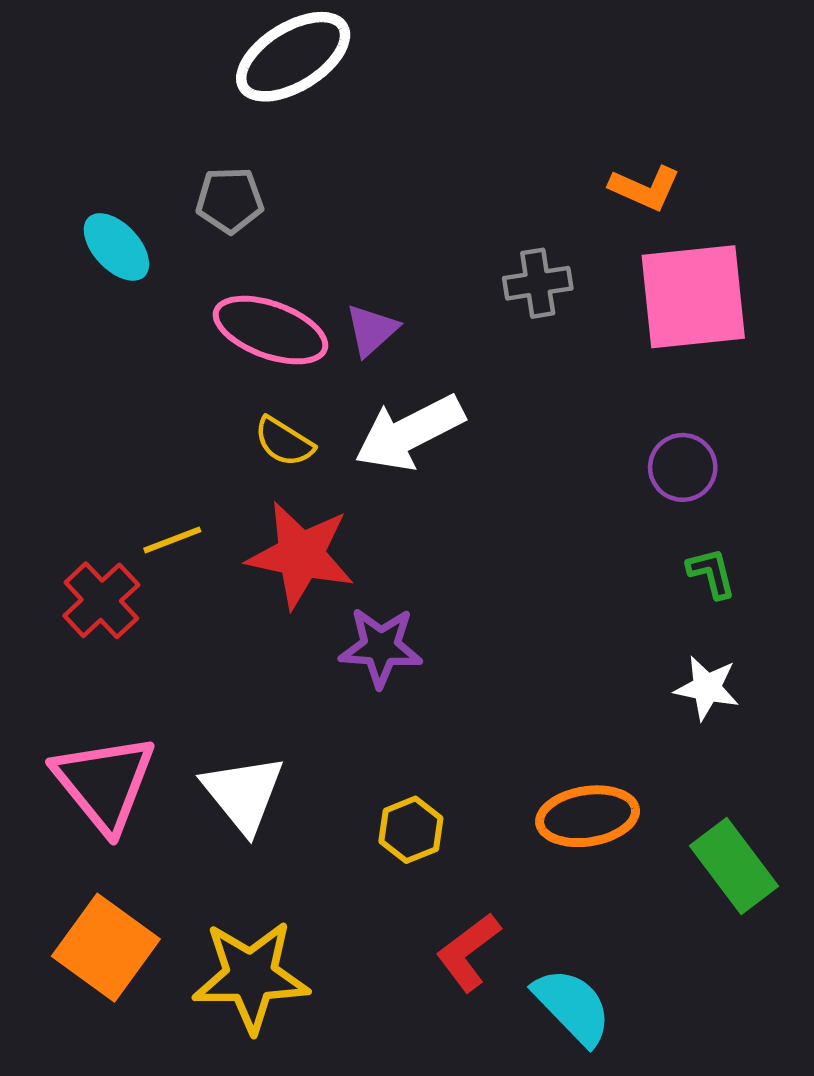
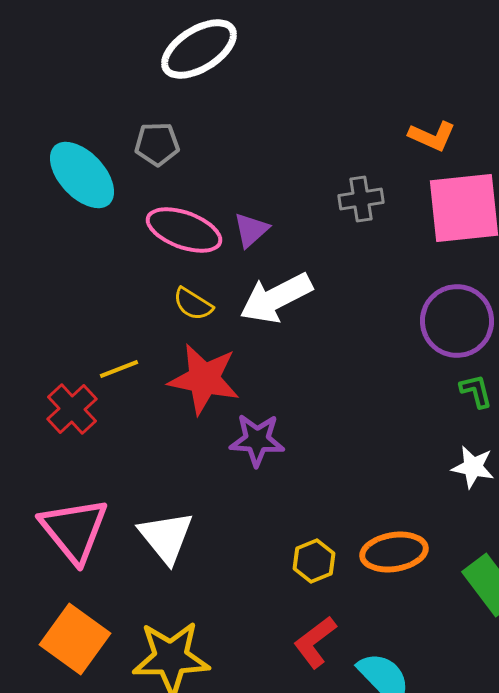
cyan ellipse: (116, 247) -> (82, 175), size x1.5
purple circle: (683, 467) -> (457, 321), size x1.6
yellow hexagon: (411, 830) -> (314, 561), moved

